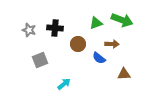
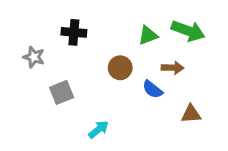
black cross: (55, 28) -> (74, 32), moved
gray star: (29, 30) -> (34, 57), moved

